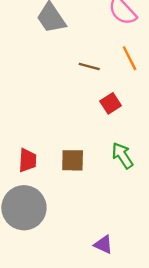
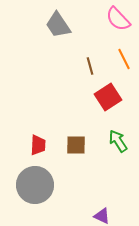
brown line: (89, 67) -> (90, 66), turned 60
red square: (111, 103) -> (108, 97), size x1.5

